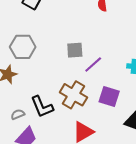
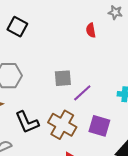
black L-shape: (42, 107) -> (27, 122), moved

